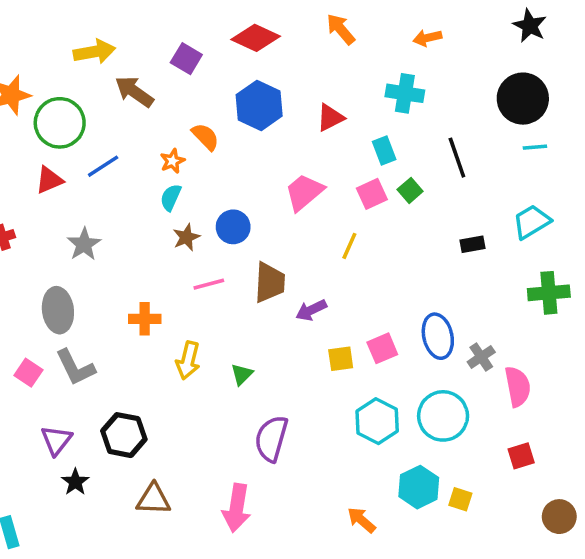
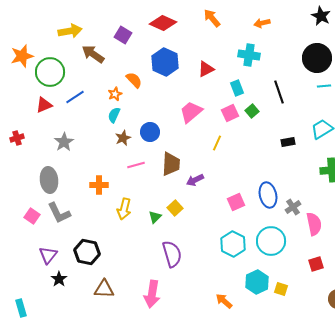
yellow square: (341, 359) -> (175, 208), moved, turned -35
purple semicircle: (271, 439) -> (172, 254), turned 148

